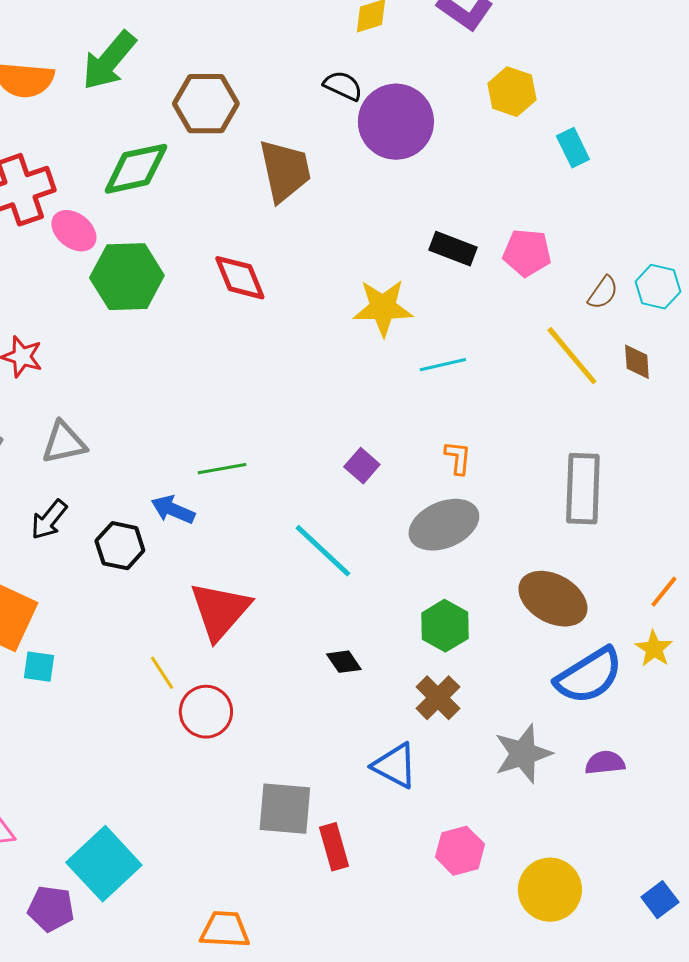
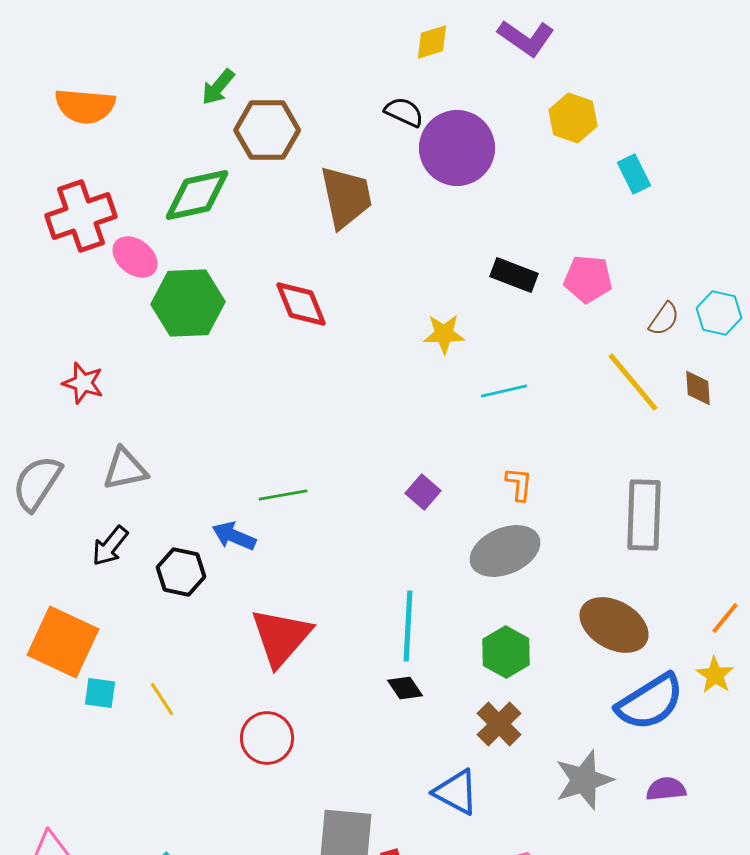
green arrow: (109, 61) -> (218, 87), moved, size x0.6
yellow star: (383, 308) -> (444, 334), size x0.7
cyan line: (323, 551) -> (408, 626), moved, turned 50
yellow line: (162, 673) -> (162, 699), moved

